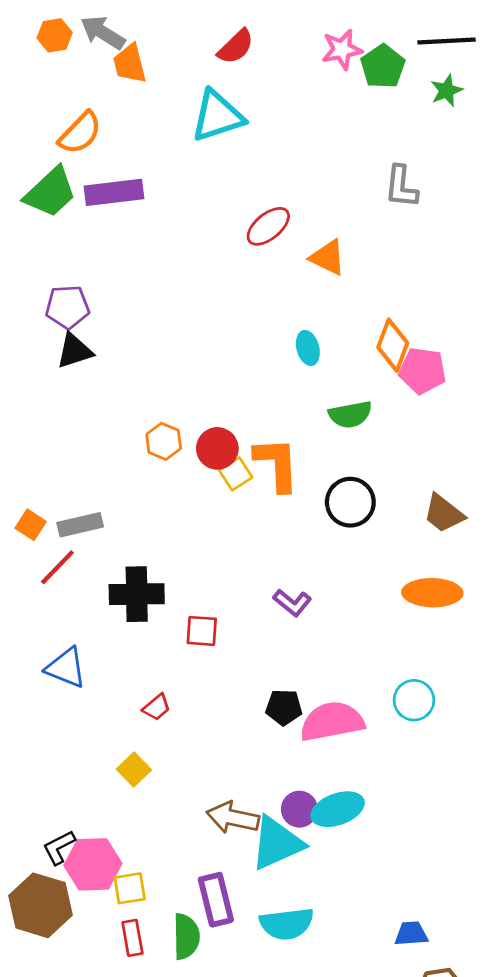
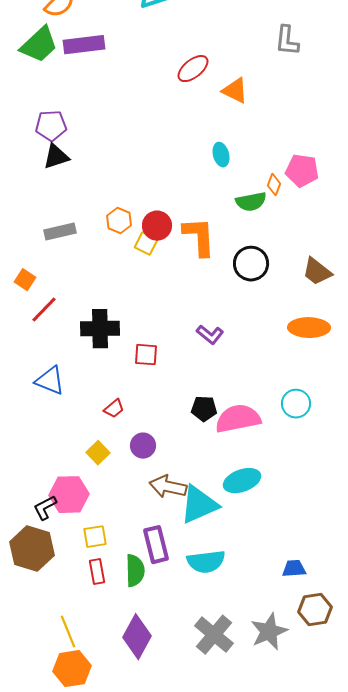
orange diamond: (393, 345) -> (274, 185), moved, size x0.6
yellow square: (236, 474) -> (146, 244), moved, turned -30
gray rectangle: (80, 525) -> (60, 232), moved
purple circle: (299, 809) -> (143, 446), moved
pink hexagon: (93, 864) -> (69, 495), moved

